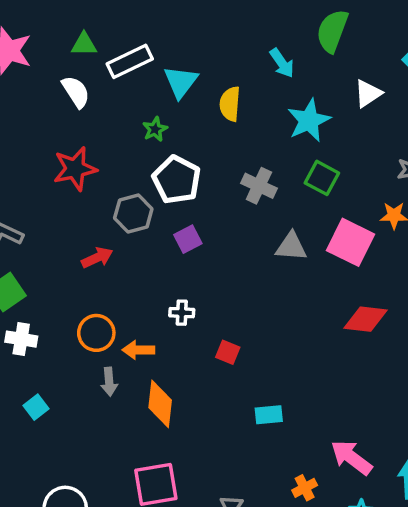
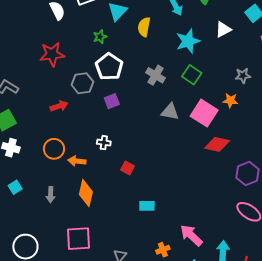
red diamond: (366, 319) -> (217, 144), moved
gray arrow: (109, 382) -> (51, 195), moved

